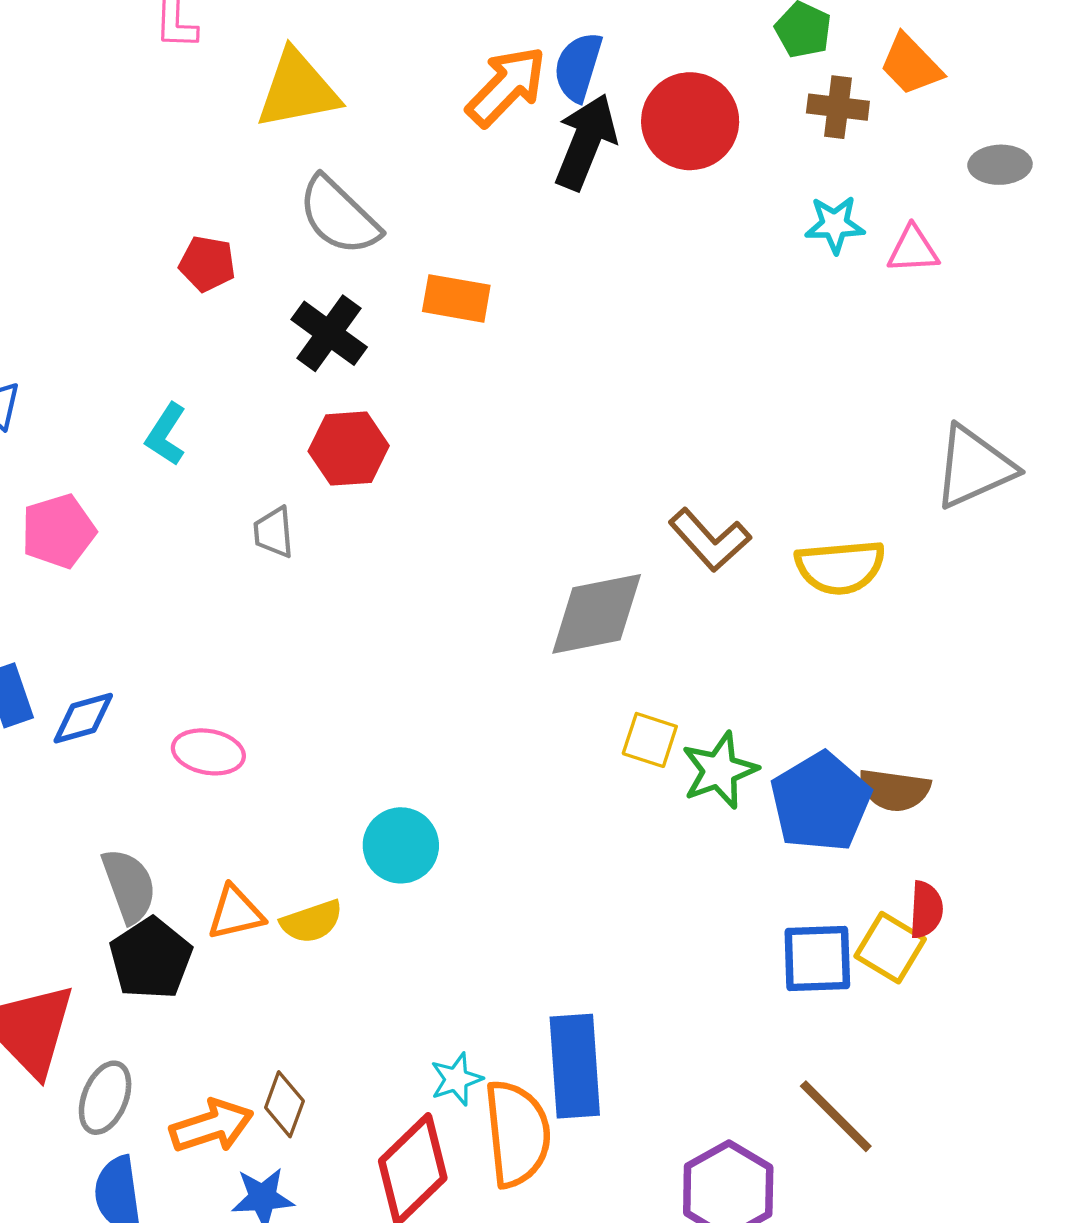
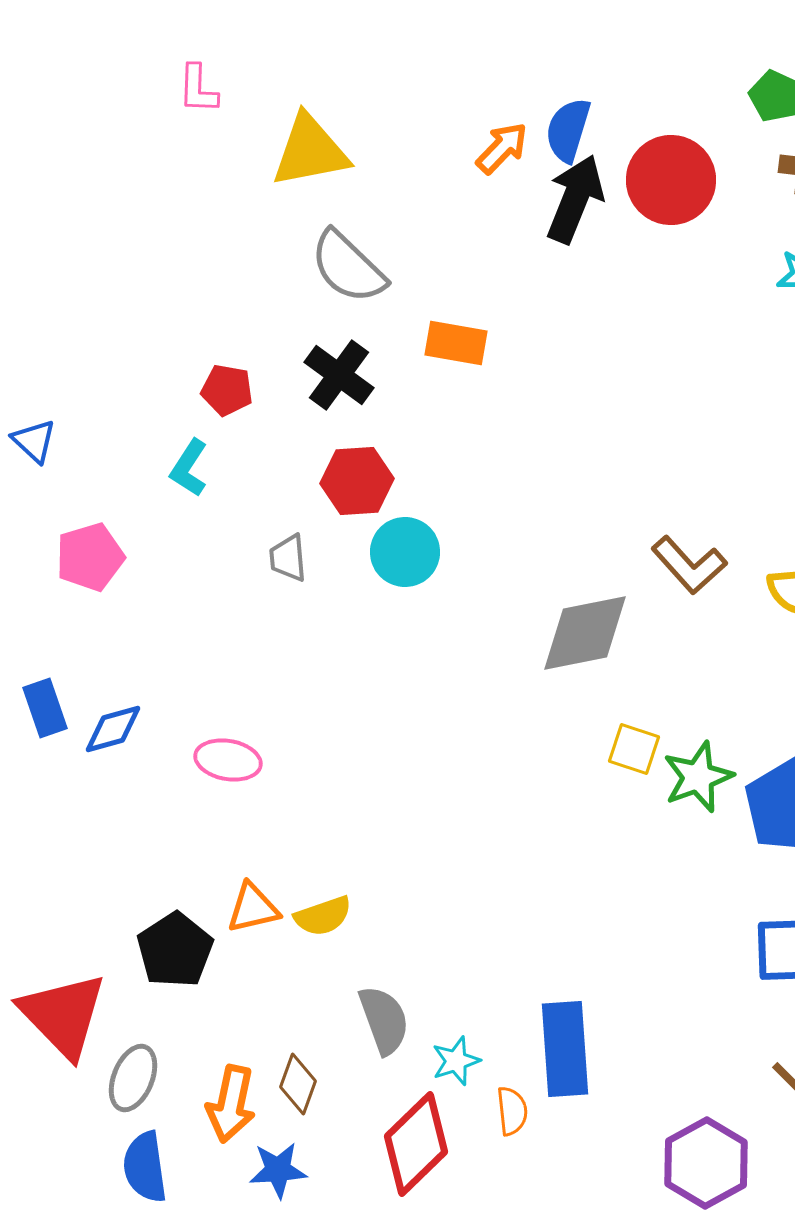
orange arrow: (506, 86) -> (502, 148), size x0.7
red pentagon: (207, 264) -> (227, 390), moved
cyan circle: (401, 845) -> (405, 552), moved
gray semicircle: (129, 886) -> (384, 1020), moved
orange arrow: (212, 1126) -> (231, 1104), turned 120
orange semicircle: (517, 1134) -> (512, 1111), size x0.5

